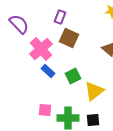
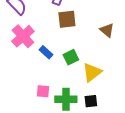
brown square: (69, 38) -> (67, 19), turned -30
pink cross: (41, 49) -> (23, 36), moved

